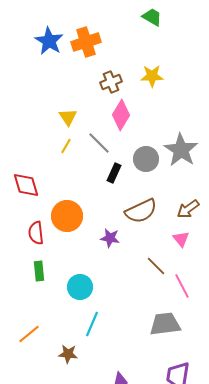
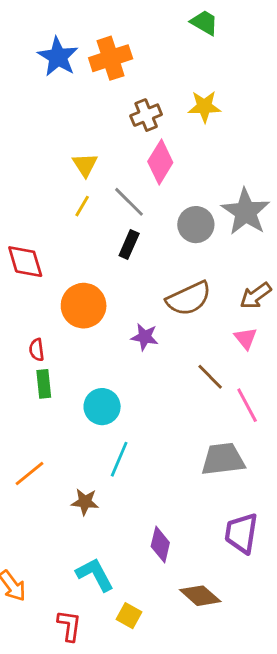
black rectangle: (114, 173) -> (129, 244), moved
red semicircle: (36, 233) -> (37, 350), moved, size x0.7

